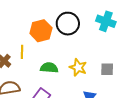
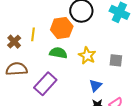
orange hexagon: (41, 31) -> (62, 28), moved

